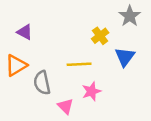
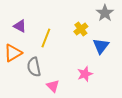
yellow line: (79, 64) -> (46, 38), moved, turned -66
pink star: (91, 91) -> (85, 74), moved

